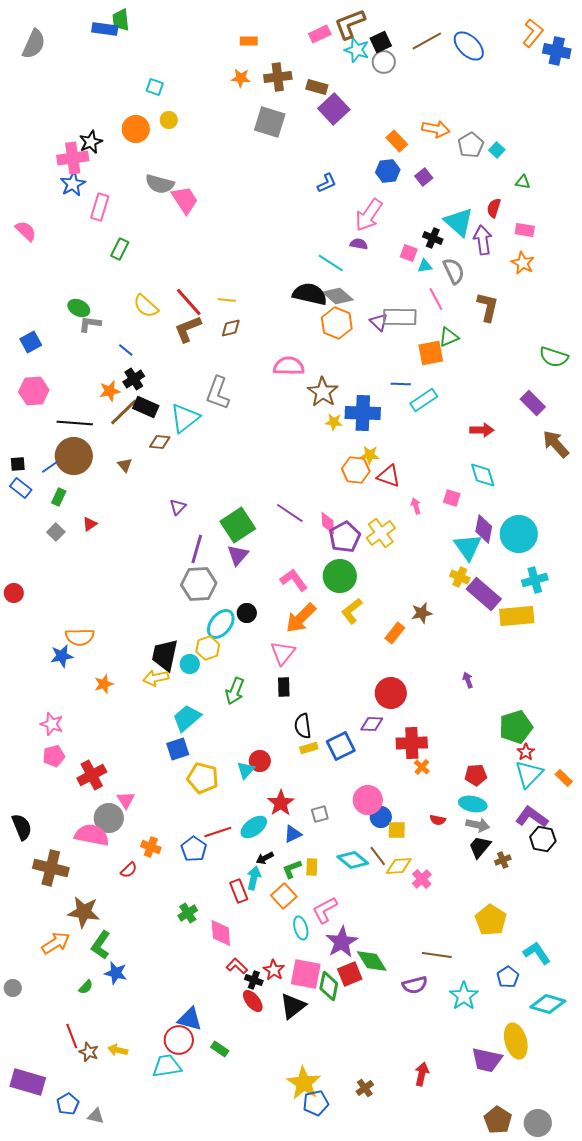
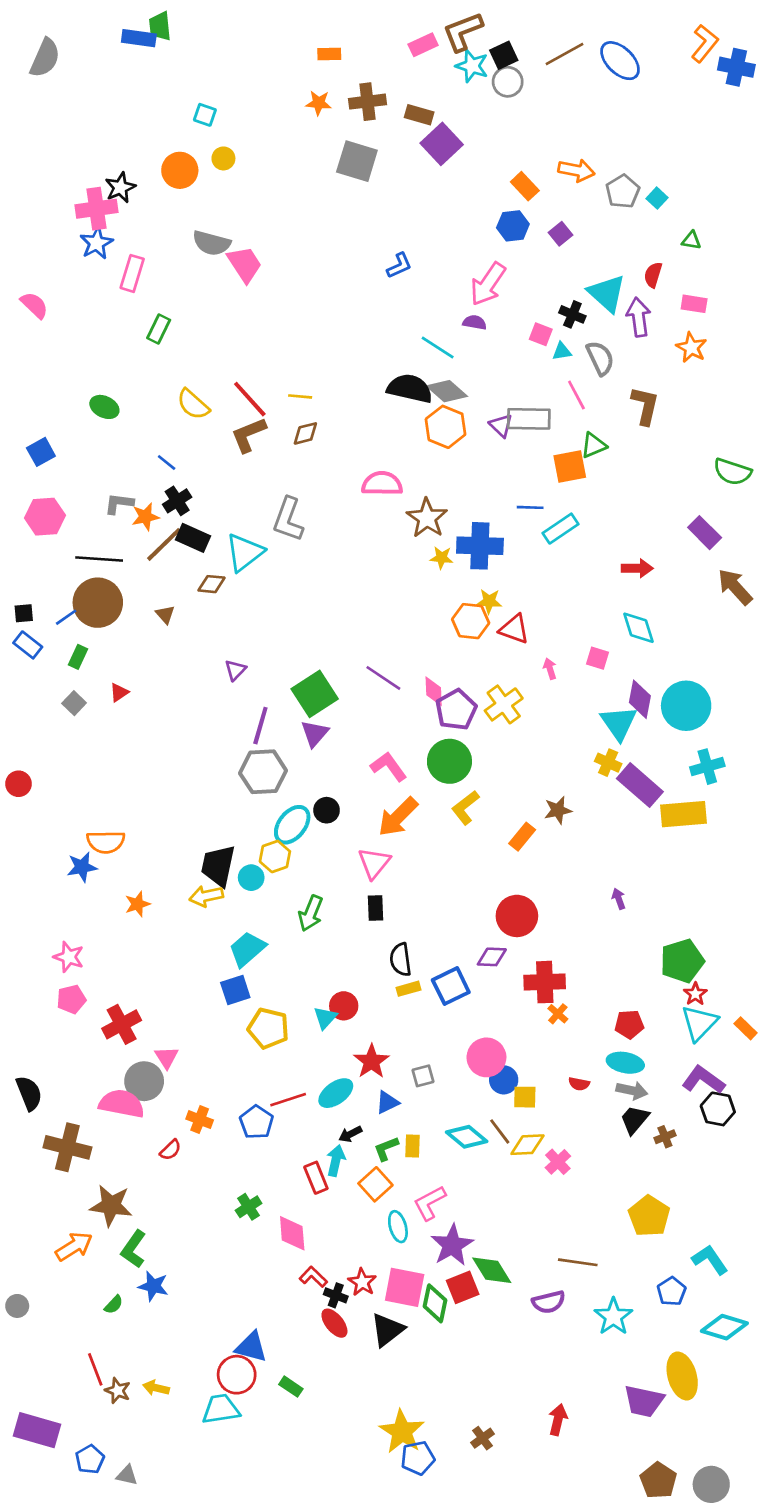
blue L-shape: (327, 183) -> (399, 266), moved
gray L-shape: (90, 324) -> (119, 503), moved

